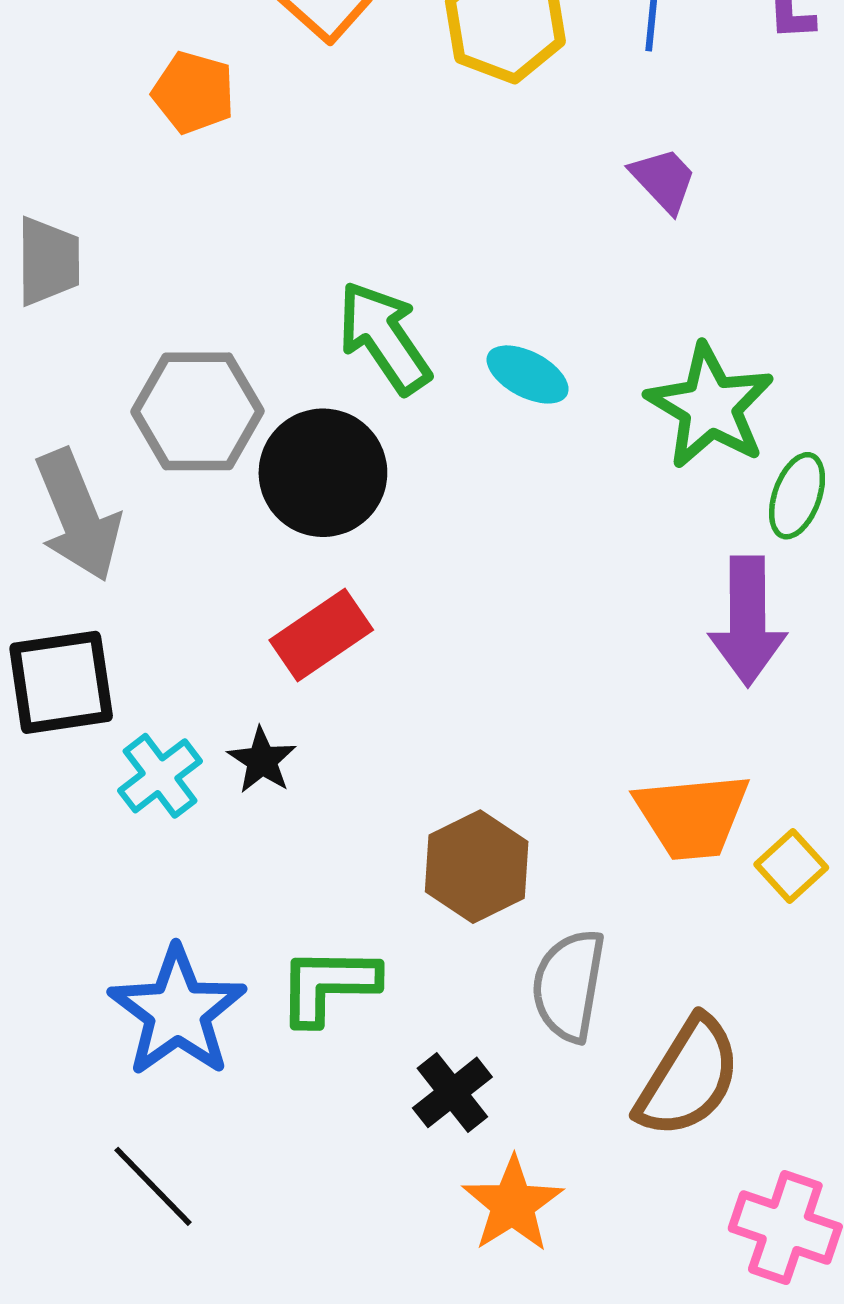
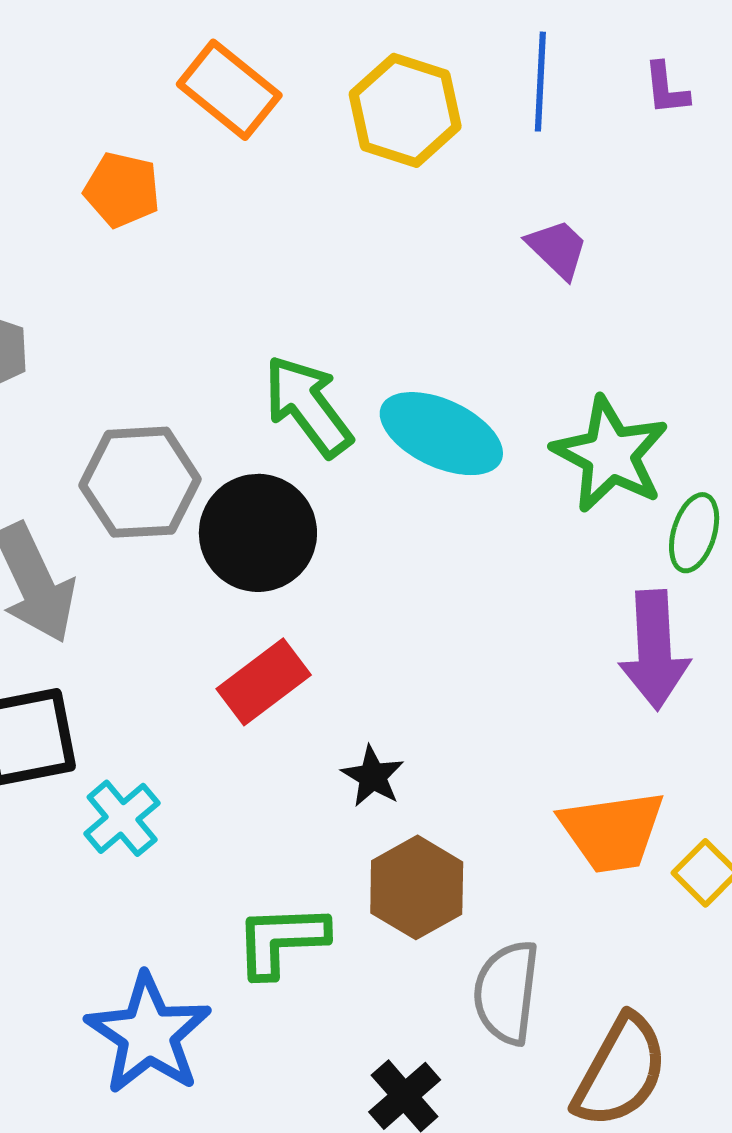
cyan ellipse: (528, 374) -> (441, 434), size x1.6
black star: (262, 760) -> (373, 776), moved
green L-shape: (328, 985) -> (281, 940), moved

